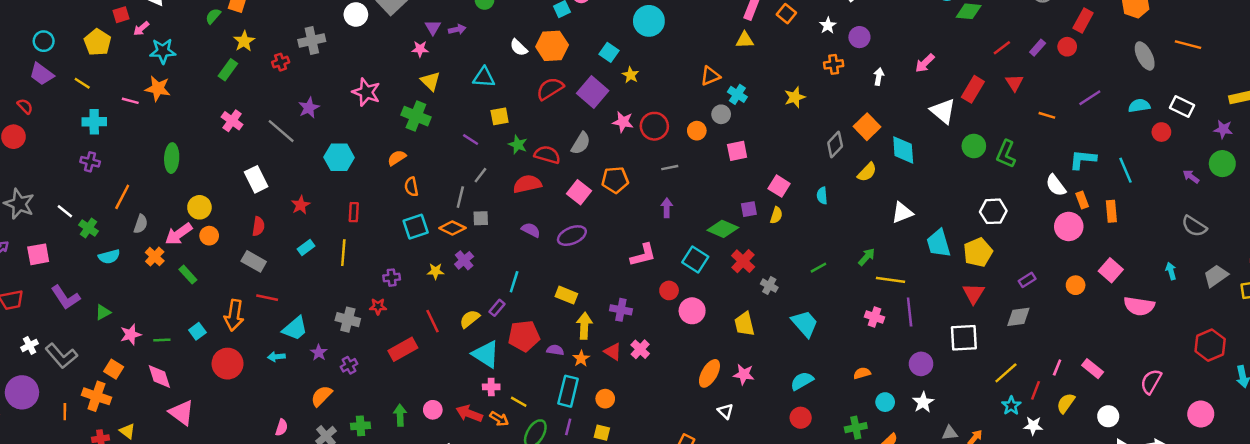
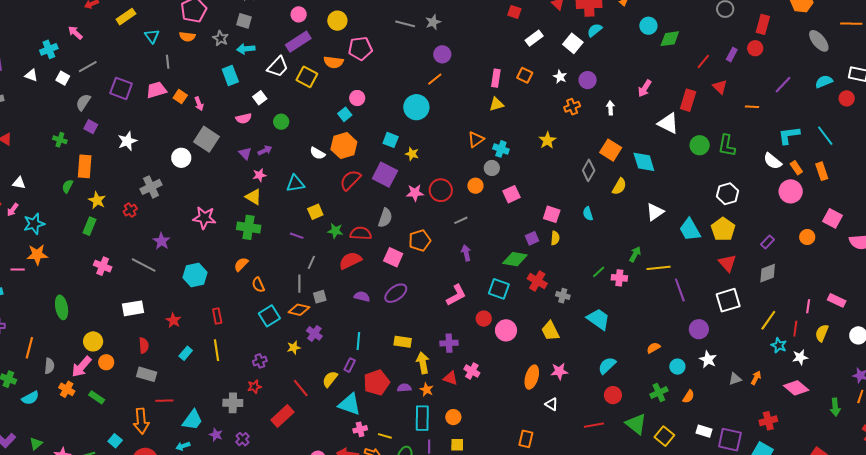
pink star: (420, 49) -> (259, 175), moved
white rectangle: (256, 179) -> (133, 308), turned -60
pink cross: (874, 317) -> (619, 278), moved

